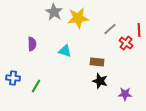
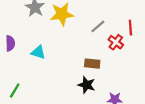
cyan triangle: (65, 51) -> (38, 52), moved
brown rectangle: (97, 62) -> (92, 64), moved

